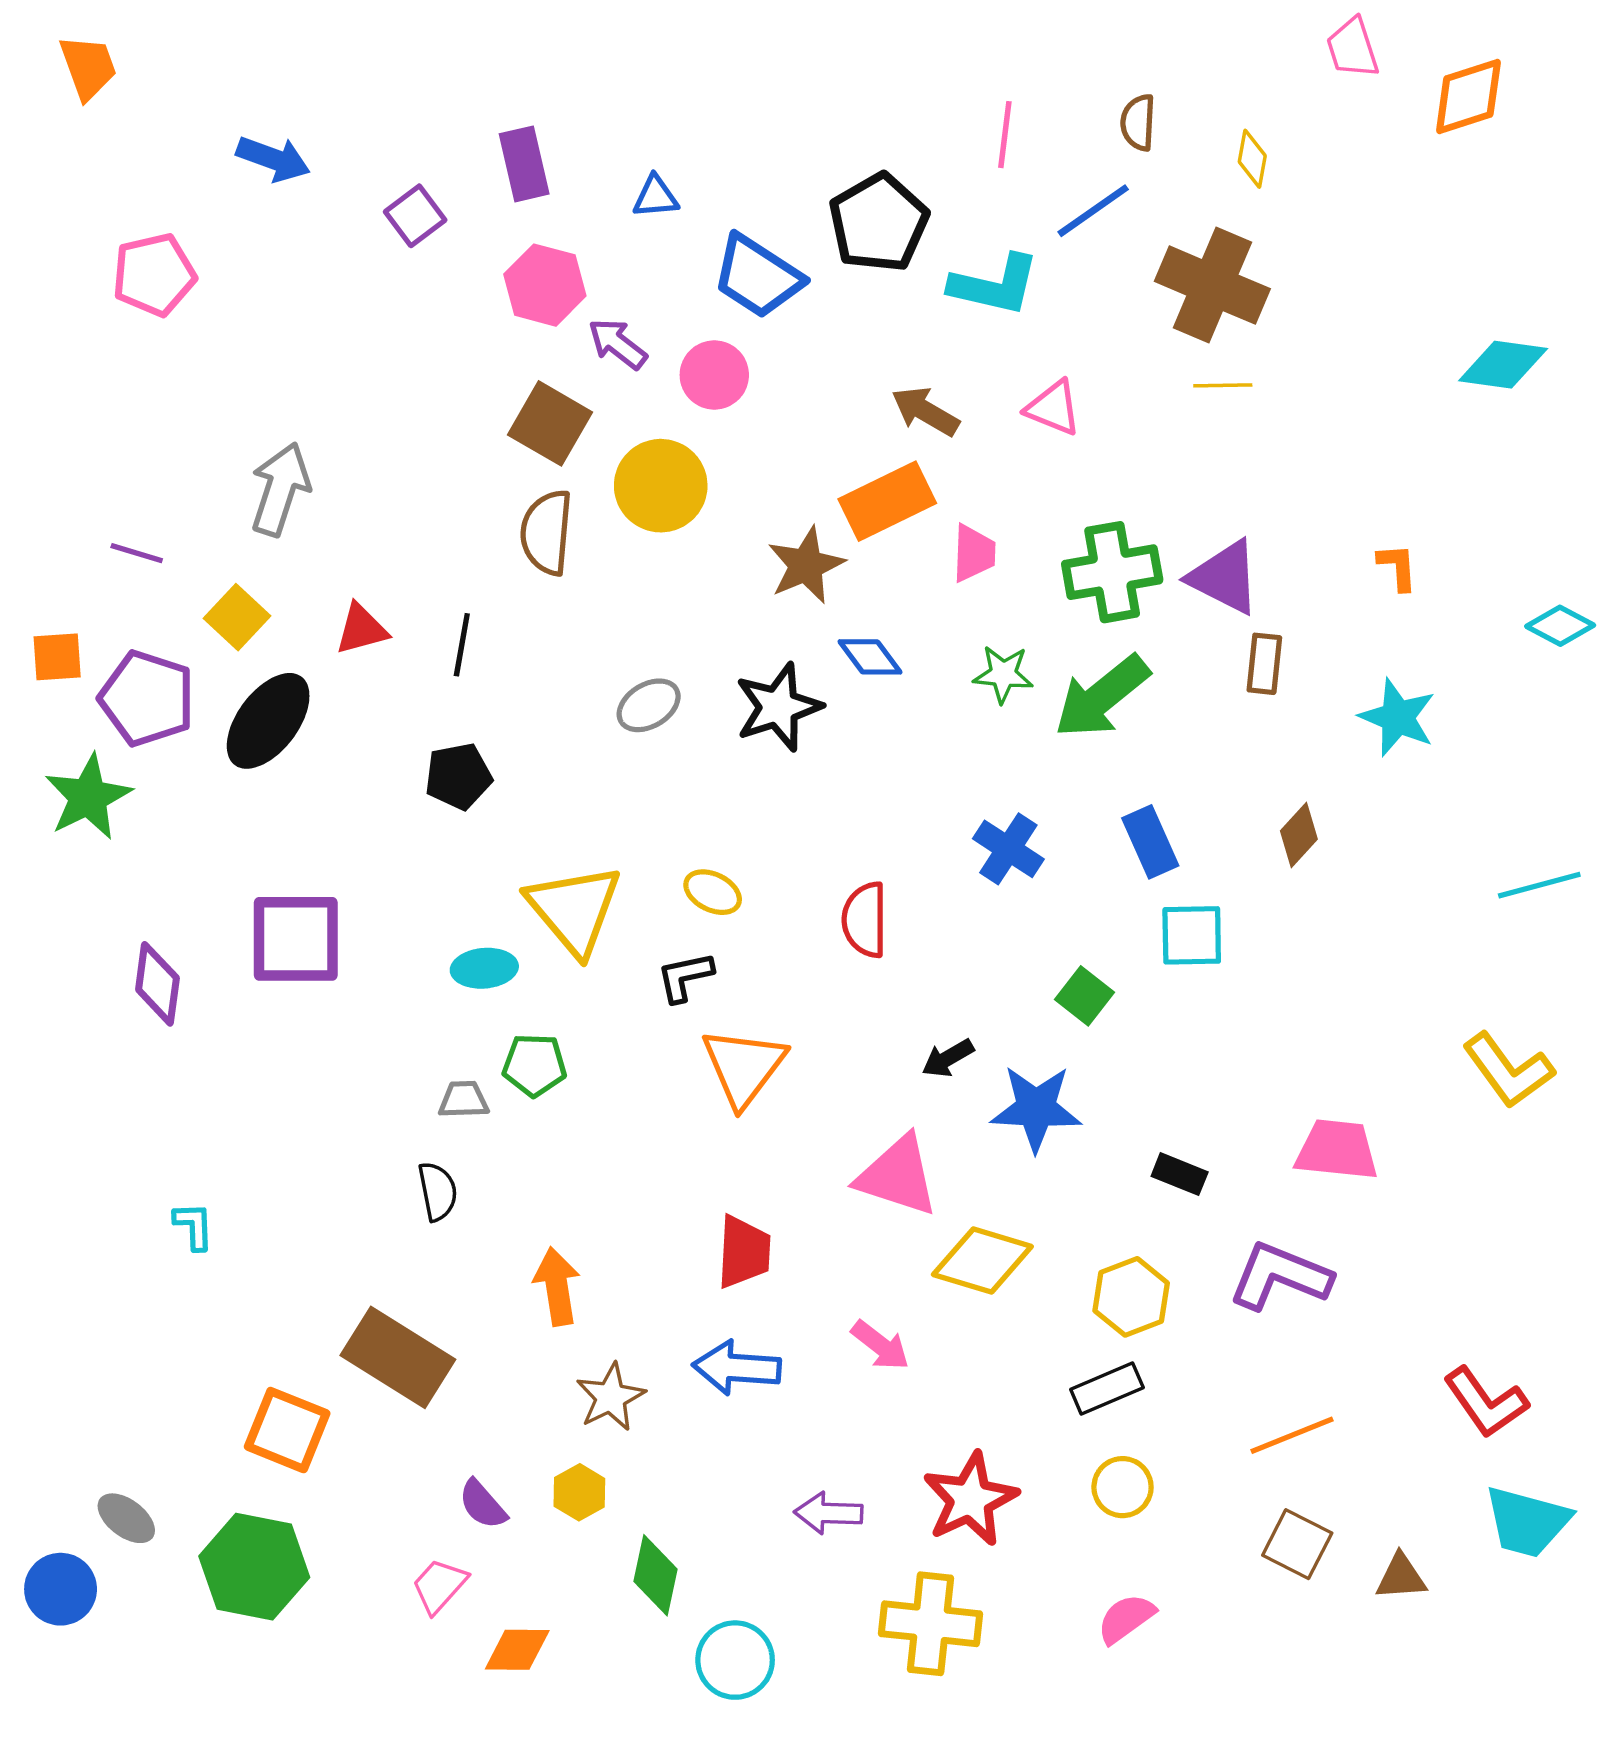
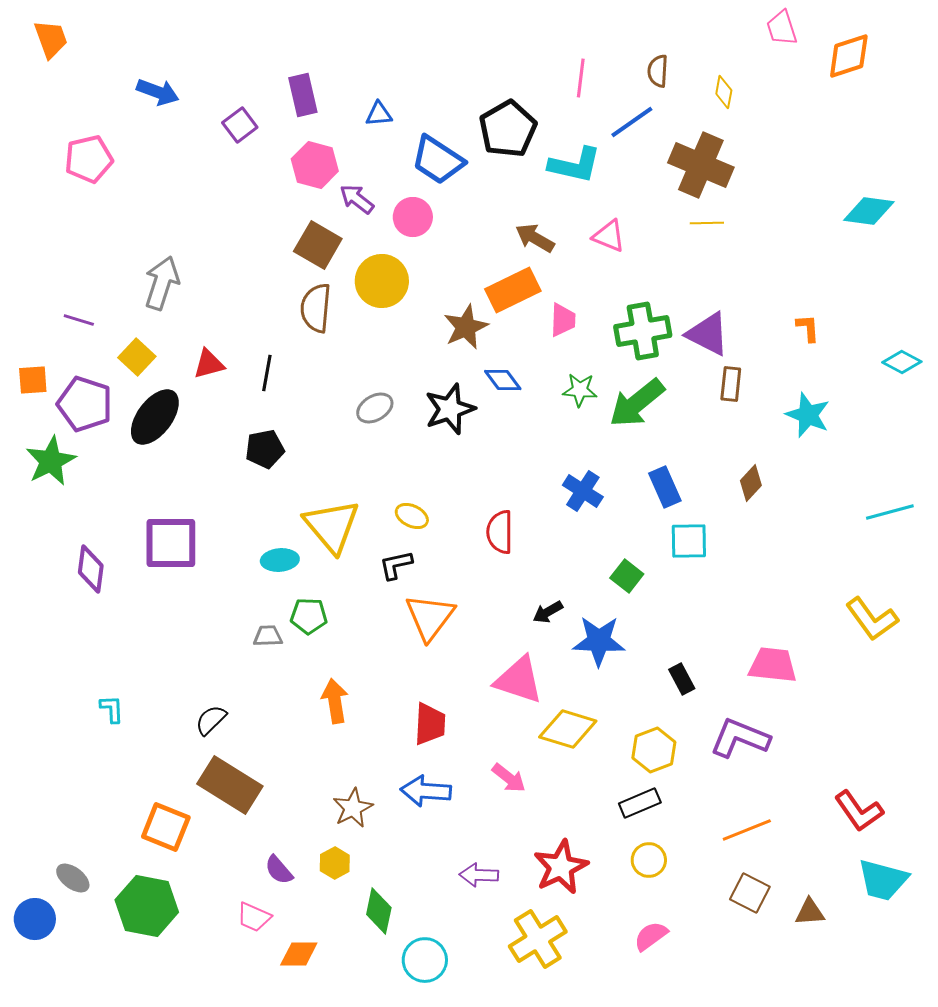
black rectangle: (1180, 1174) -> (682, 679), turned 40
black semicircle: (438, 1191) -> (211, 720), moved, turned -124
orange arrow: (557, 1286) -> (335, 701), moved
pink trapezoid: (439, 1586) -> (254, 917), turned -108
yellow cross: (931, 1624) -> (538, 939), turned -38

